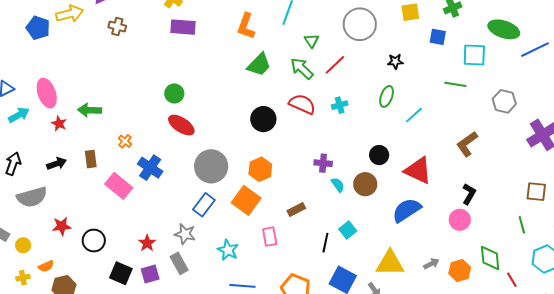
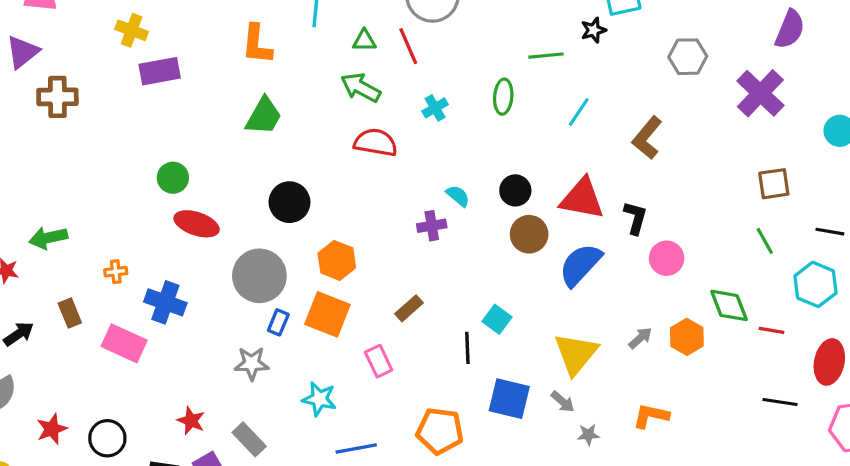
brown cross: (117, 27) -> (57, 97), size x1.4
green triangle: (311, 41) -> (364, 41), turned -42
black star: (395, 61) -> (594, 30), moved
green trapezoid: (259, 65) -> (264, 116), moved
red line: (335, 65) -> (408, 46), moved, turned -55
green line: (455, 84) -> (546, 56), moved
cyan cross: (340, 105) -> (435, 108), moved
cyan line: (414, 115) -> (579, 112), moved
black circle: (263, 119) -> (289, 202), moved
orange cross: (125, 141) -> (116, 272), turned -32
brown circle: (365, 184) -> (529, 234), moved
cyan semicircle: (338, 185) -> (458, 196), moved
black L-shape: (469, 194) -> (635, 218), moved
blue rectangle: (204, 205) -> (278, 322), moved, size x0.7
gray star: (185, 234) -> (252, 363), moved
yellow triangle: (390, 263) -> (576, 354), turned -36
red line: (512, 280) -> (772, 330), turned -35

